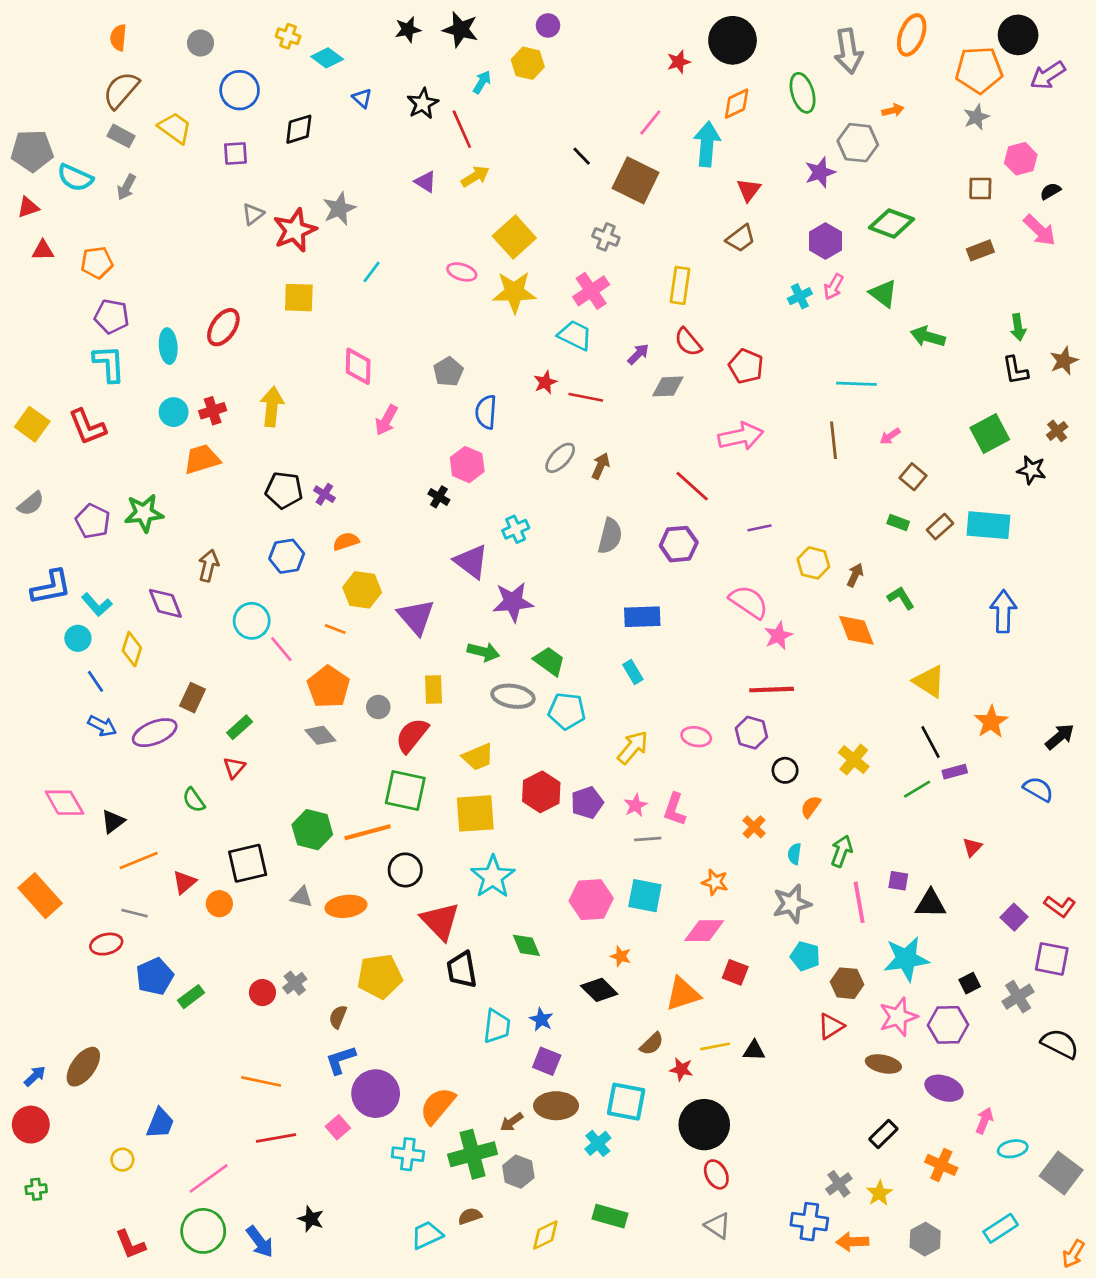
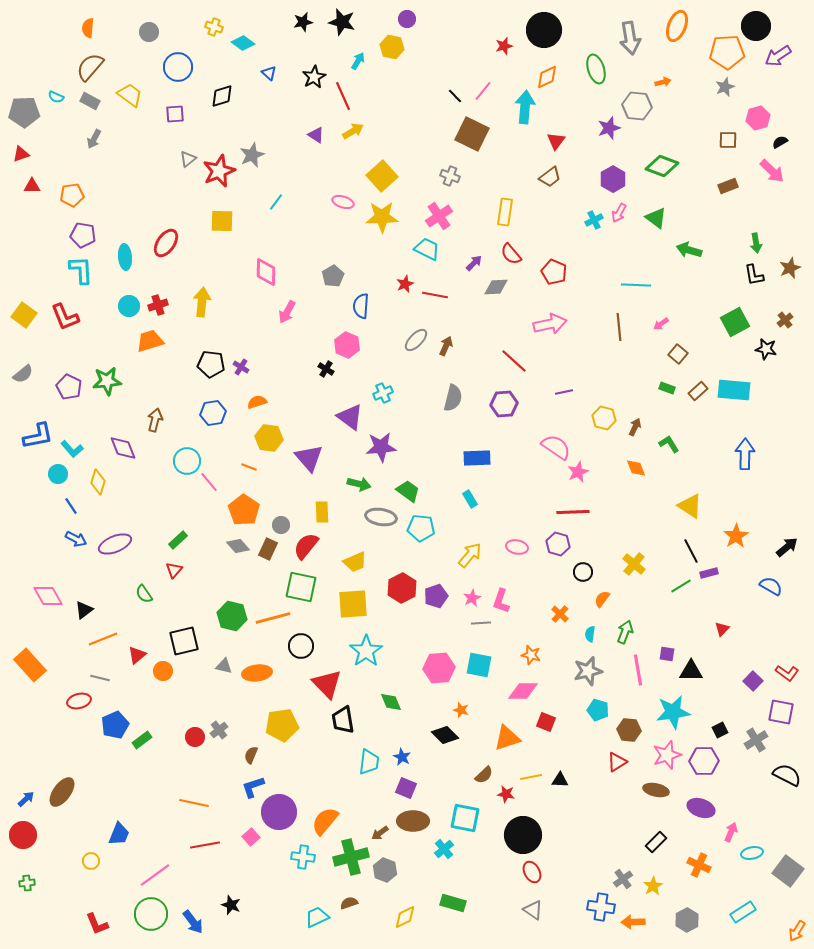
black line: (582, 156) -> (455, 96), moved
cyan semicircle: (75, 178) -> (56, 97), moved, size x0.6
orange diamond: (856, 630) -> (636, 468), size x0.7
brown rectangle: (192, 698) -> (268, 549), moved

